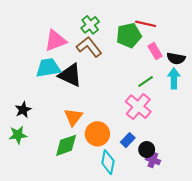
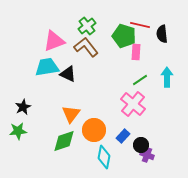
green pentagon: (129, 35) -> (124, 36), turned 30
pink rectangle: (155, 51) -> (136, 52), moved, turned 35
black semicircle: (176, 58) -> (162, 34), moved, turned 72
black triangle: (70, 75) -> (68, 74), size x0.7

